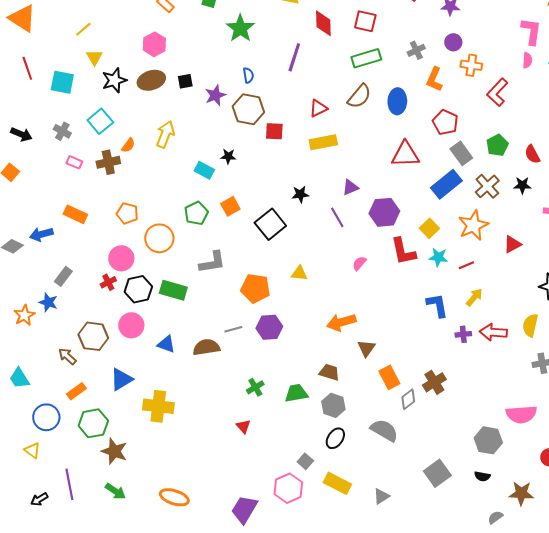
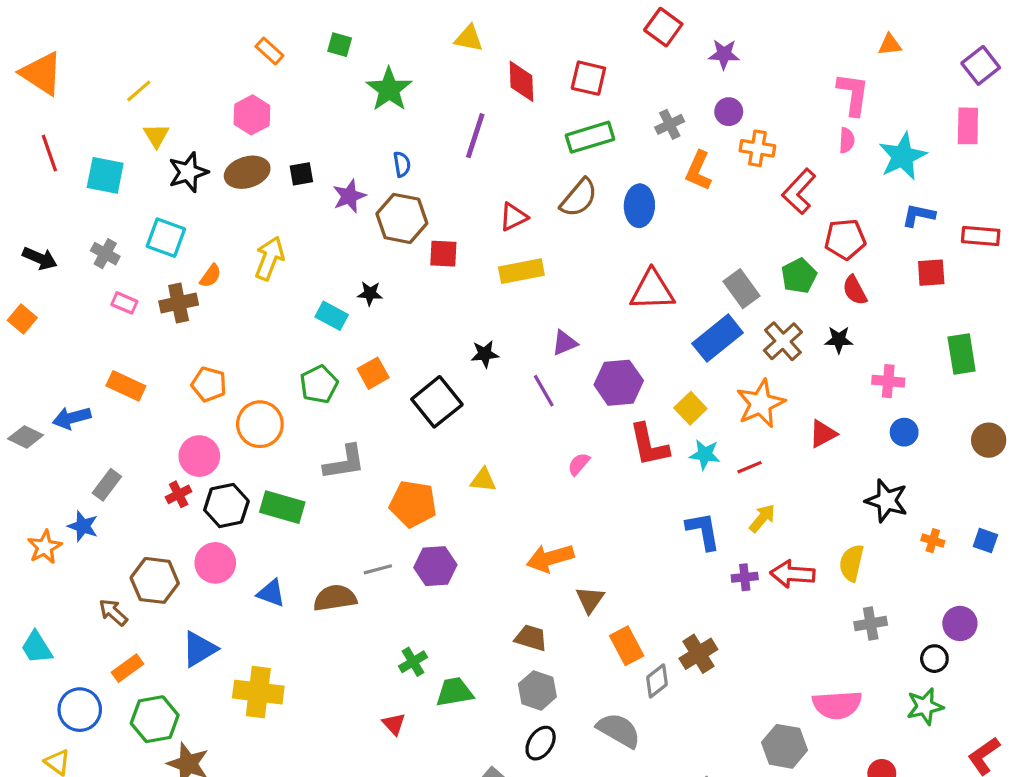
cyan square: (100, 121) -> (166, 238), turned -30
red pentagon: (445, 122) -> (845, 239), moved, turned -30
green trapezoid: (296, 393) -> (454, 692), moved

